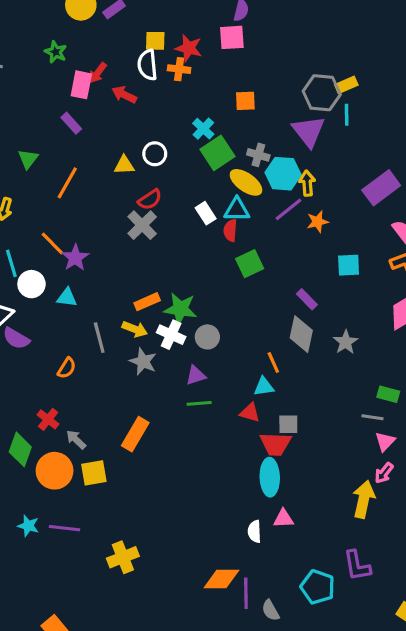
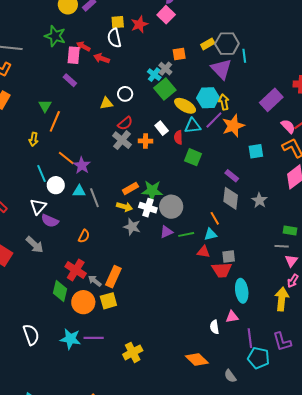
pink square: (232, 37) -> (166, 15), turned -36
red star: (189, 48) -> (139, 24), turned -30
green star: (56, 52) -> (55, 36), size x1.5
orange cross: (179, 69) -> (146, 141), moved
red arrow: (98, 73) -> (83, 46), turned 88
yellow rectangle: (346, 85) -> (208, 44), moved
gray cross: (258, 155) -> (165, 69), moved, turned 32
orange line: (67, 183) -> (55, 121), moved
cyan triangle: (237, 210) -> (193, 126), moved
orange star: (318, 222) -> (233, 126), size x1.6
green square: (250, 264) -> (193, 157), turned -36
gray circle: (207, 337) -> (171, 207), size x1.5
gray line: (99, 338) -> (94, 198), moved
green line: (199, 403) -> (186, 234), moved
red cross: (48, 419) -> (76, 270), size x1.5
orange rectangle: (135, 434) -> (113, 277), moved
cyan ellipse: (270, 477) -> (242, 291), moved
cyan star: (28, 526) -> (70, 339), size x1.5
orange diamond: (221, 579) -> (197, 360), turned 50
purple line: (246, 593) -> (250, 338), moved

